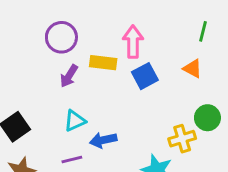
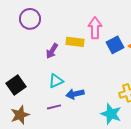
purple circle: (61, 37) -> (30, 19), moved
blue square: (145, 76) -> (115, 45), moved

